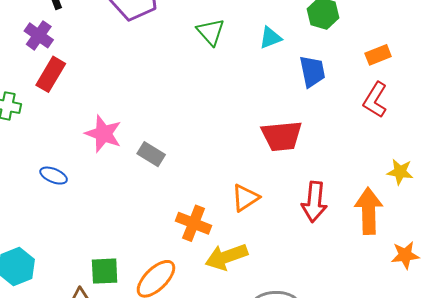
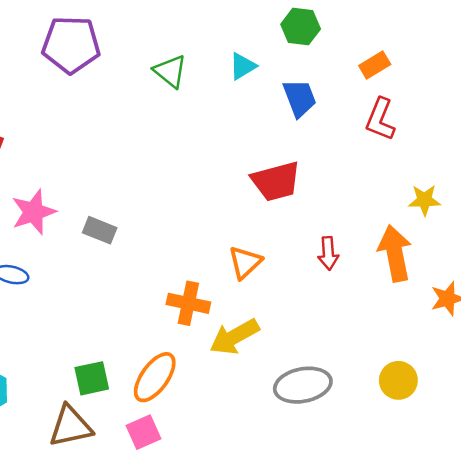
pink star: (103, 134) -> (34, 212), moved, turned -30
gray rectangle: (151, 154) -> (100, 230), moved
red arrow: (314, 202) -> (328, 253), size x0.7

